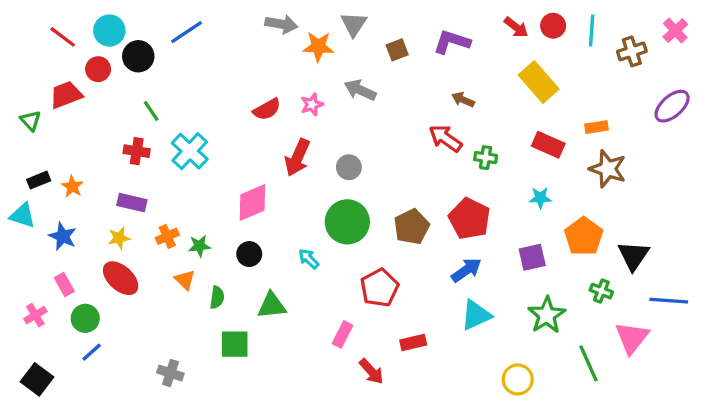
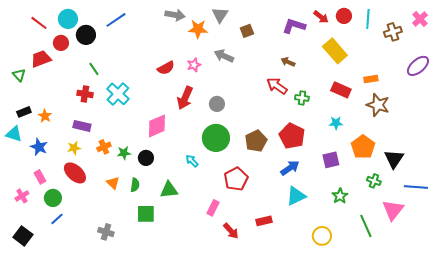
purple L-shape: (452, 42) -> (294, 26), moved
black circle: (249, 254) -> (146, 158), moved
orange triangle: (185, 280) -> (113, 183), moved
green star: (547, 315) -> (340, 196), size x0.7
red rectangle: (413, 342) -> (264, 221), moved

